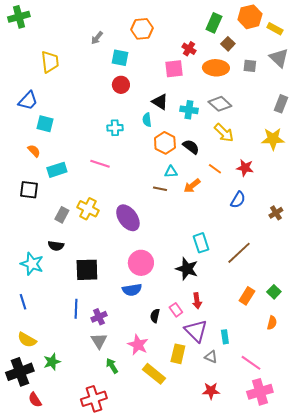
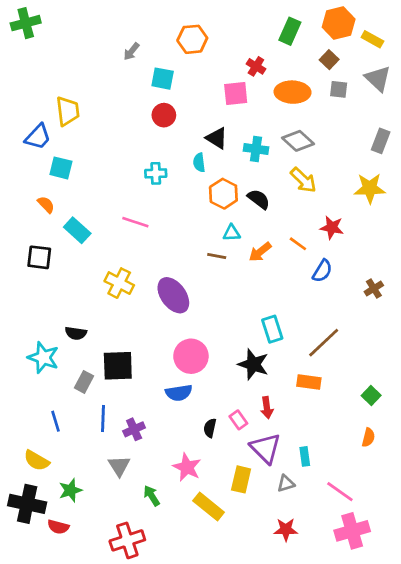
brown square: (228, 44) -> (329, 60), moved
yellow trapezoid: (50, 62) -> (68, 111), moved
orange line: (215, 169) -> (298, 244), moved
cyan rectangle: (57, 170) -> (77, 230), turned 60
gray rectangle: (62, 215) -> (84, 382), moved
orange rectangle: (247, 296) -> (309, 382), moved, turned 66
blue line: (23, 302) -> (56, 421), moved
gray triangle: (99, 341) -> (119, 466), moved
gray triangle: (211, 357) -> (286, 484), turned -40
black cross: (20, 372) -> (27, 504), turned 32
red semicircle: (35, 400) -> (58, 527), moved, turned -42

